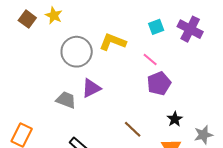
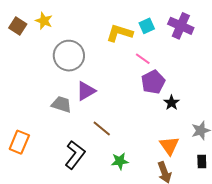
yellow L-shape: (113, 42) -> (120, 33), moved
black star: (175, 119) -> (172, 103), moved
brown line: (133, 129) -> (102, 129), moved

